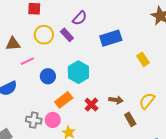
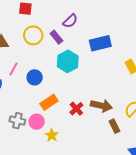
pink line: (27, 61) -> (13, 69), moved, turned -40
cyan hexagon: (78, 72) -> (68, 61), moved
brown arrow: (116, 100) -> (101, 106), size x1.5

